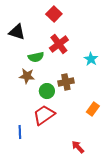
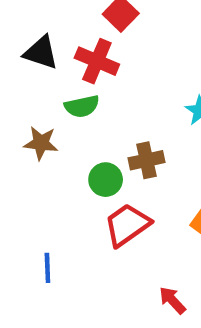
red cross: (59, 44) -> (97, 61), moved, turned -30
brown star: (27, 76) -> (41, 143), moved
red trapezoid: (44, 115) -> (127, 225), moved

